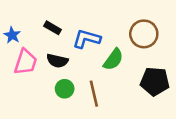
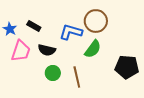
black rectangle: (52, 28) -> (34, 26), moved
brown circle: (144, 34) -> (96, 21), moved

